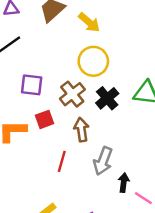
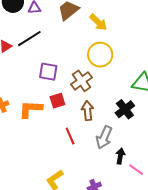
black cross: (107, 98) -> (125, 109), moved
red line: (62, 161) -> (70, 136), turned -42

